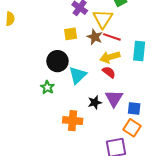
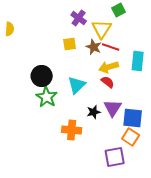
black circle: (57, 61) -> (42, 76), moved
green star: (47, 87) -> (47, 97), size x1.5
blue square: (134, 108) -> (133, 118), size x1.5

